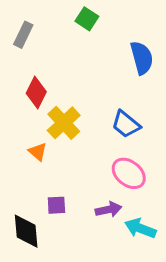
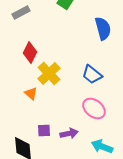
gray rectangle: (23, 35) -> (21, 12), turned 36
purple arrow: (108, 210) -> (69, 133), moved

